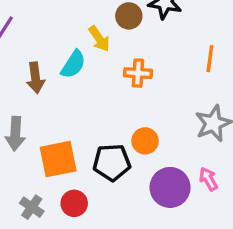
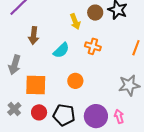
cyan semicircle: (73, 64) -> (61, 50), moved
orange circle: (145, 141) -> (75, 81), moved
black pentagon: (112, 162) -> (64, 115), moved

